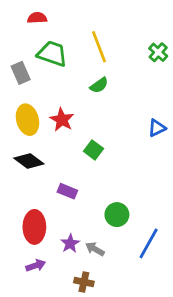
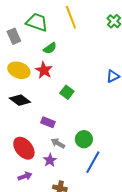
green semicircle: (99, 85) -> (50, 48), moved
yellow ellipse: (28, 120) -> (19, 70), turned -55
red ellipse: (34, 227) -> (24, 148), turned -40
blue line: (149, 243) -> (93, 162), moved
gray arrow: (95, 249) -> (58, 143), moved

